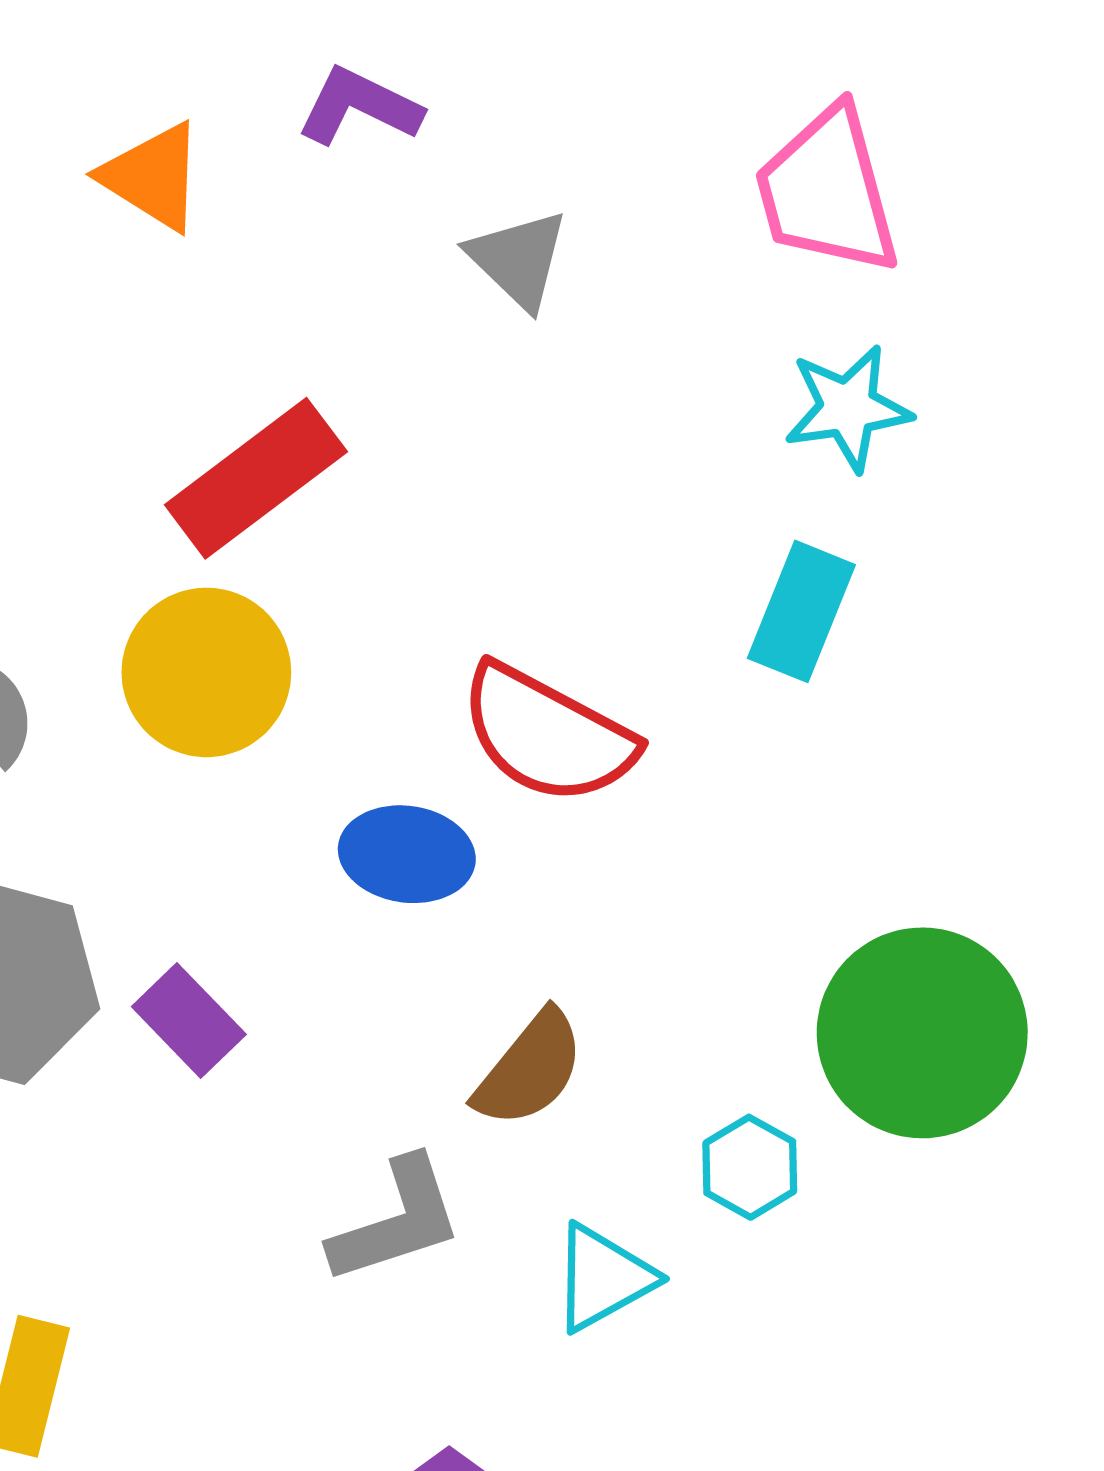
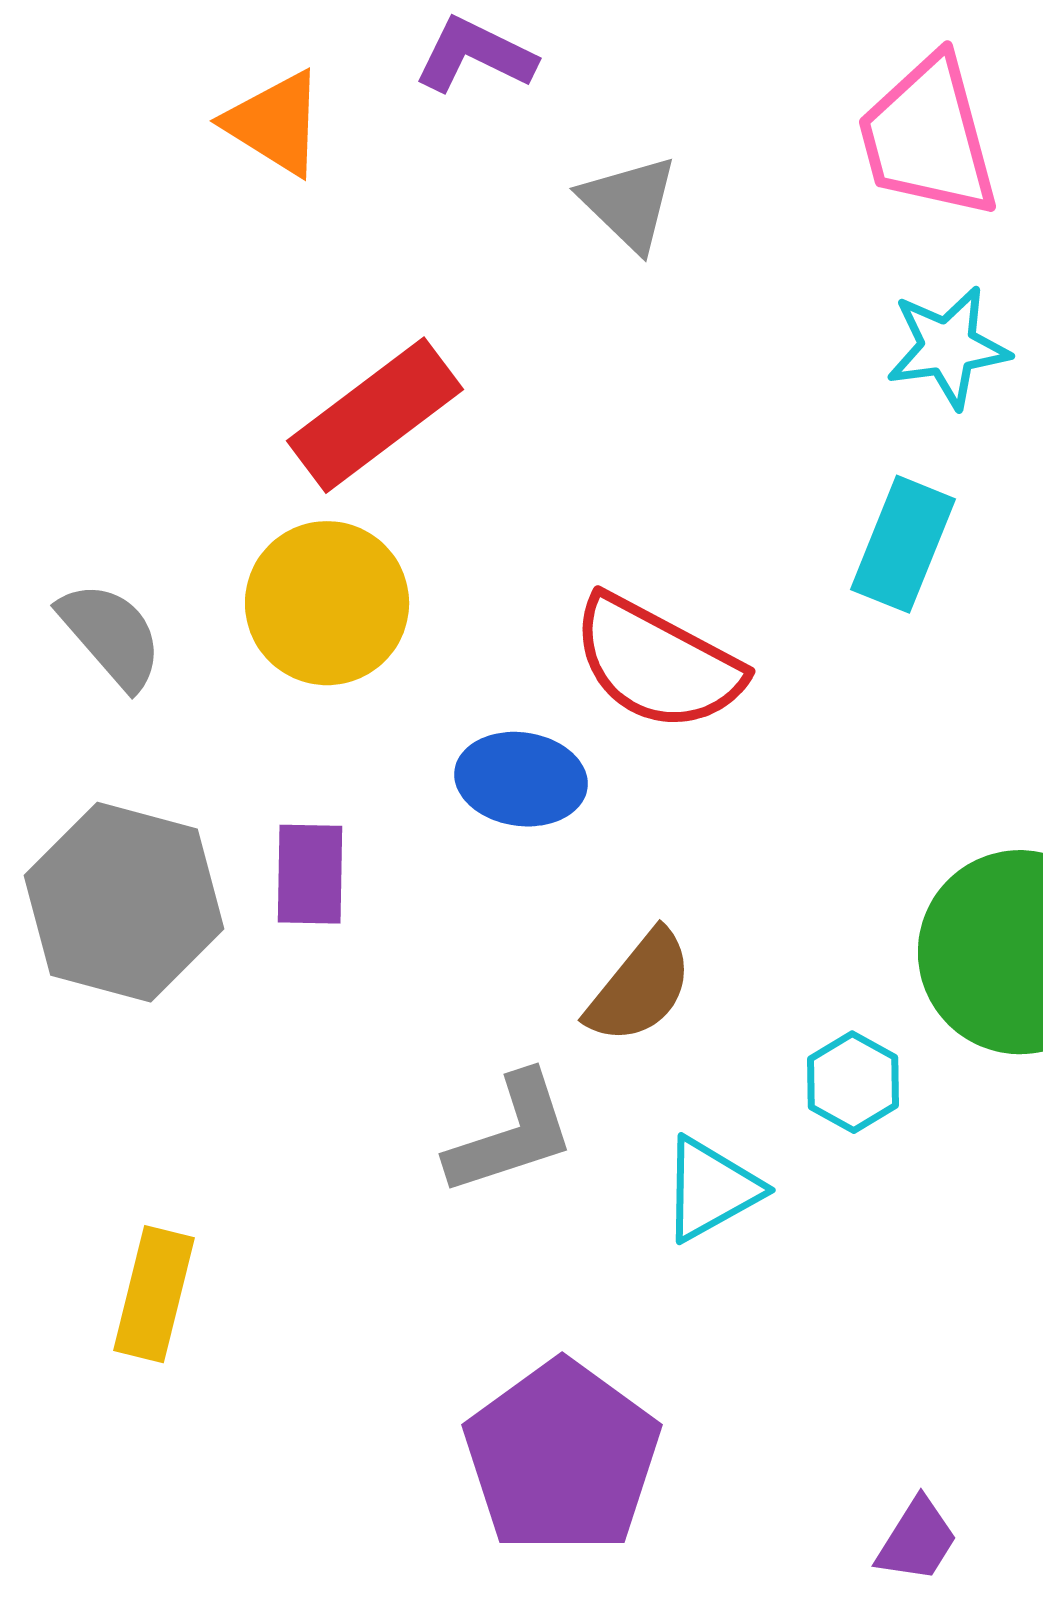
purple rectangle: (189, 1021) -> (310, 874), moved, turned 45

